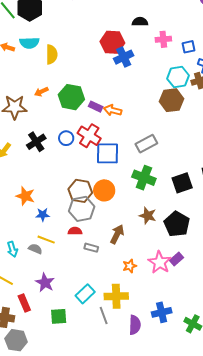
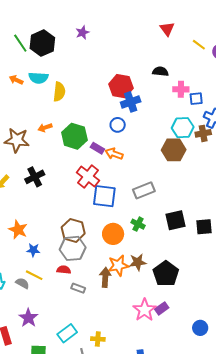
black semicircle: (140, 22) -> (160, 71), moved
pink cross: (163, 39) -> (181, 89), moved
blue circle: (66, 138) -> (118, 125), moved
green cross: (144, 178) -> (138, 224), size x0.6
black square: (182, 183) -> (175, 220), moved
orange circle: (104, 190) -> (113, 234), moved
brown star: (148, 216) -> (138, 262), turned -30
brown arrow: (117, 234) -> (105, 277), turned -30
orange star: (130, 266) -> (118, 265), moved, size x1.5
yellow cross: (116, 296) -> (98, 339), size x0.6

